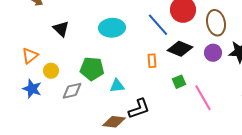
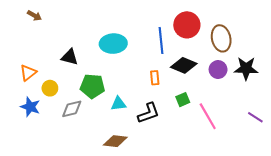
blue line: (158, 25) -> (161, 40), turned 35
black triangle: (61, 29) -> (70, 57), moved, turned -30
black L-shape: (139, 109) -> (149, 113), moved

